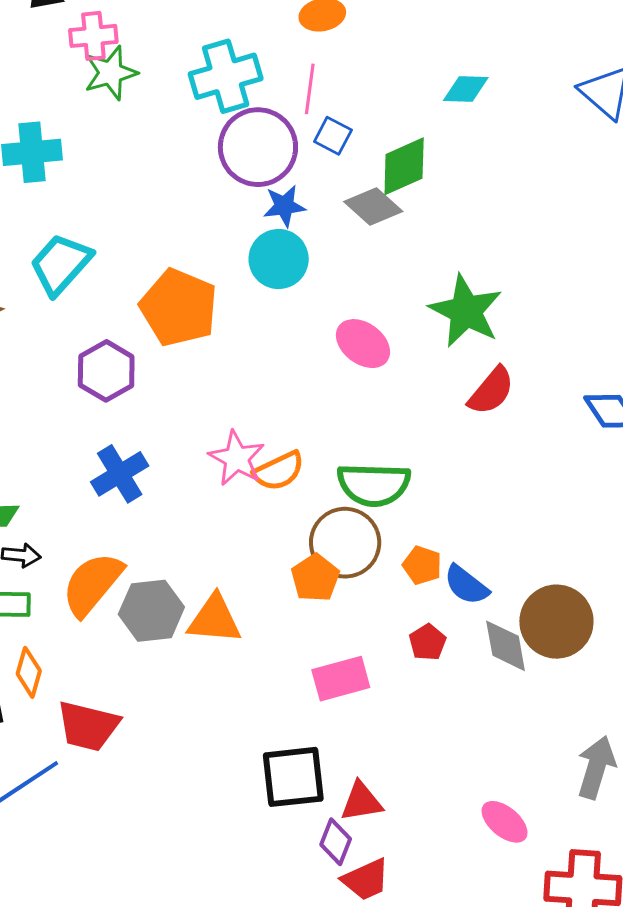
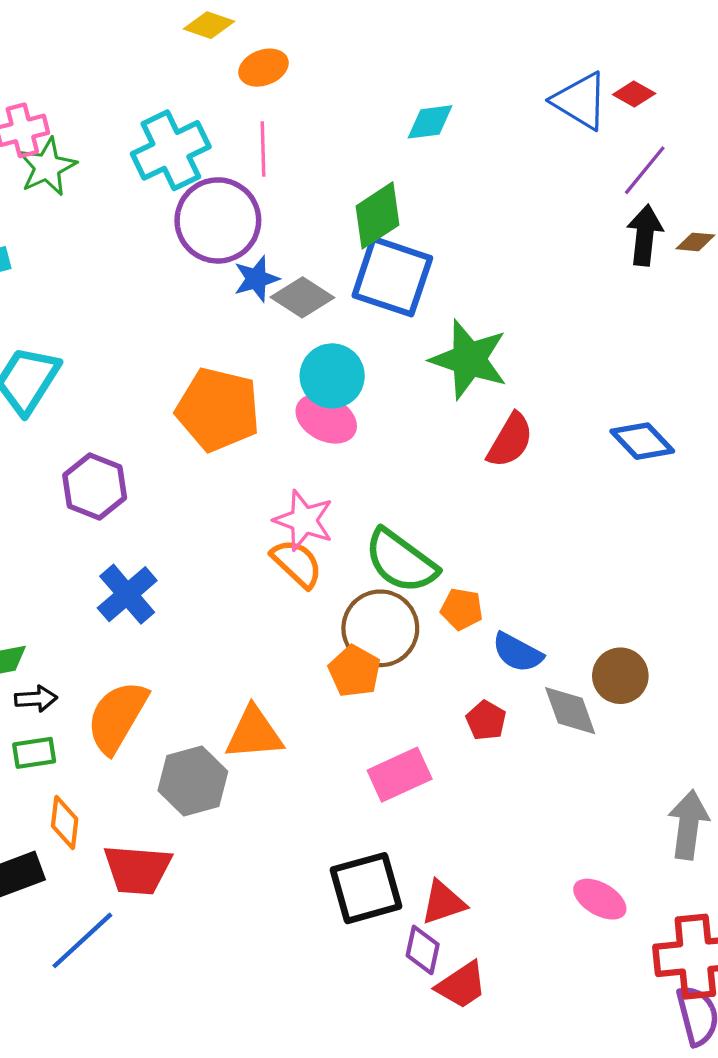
blue square: (333, 136) -> (392, 277), moved, size x2.0
gray diamond: (373, 207) -> (302, 297), moved
cyan circle: (279, 259) -> (332, 376), moved
orange pentagon: (179, 308) -> (218, 410), moved
pink ellipse: (363, 344) -> (326, 419), moved
pink star: (237, 458) -> (304, 520), moved
orange semicircle: (279, 471) -> (297, 563), turned -102
green semicircle: (374, 485) -> (401, 561), turned 44
orange pentagon: (422, 565) -> (462, 609), moved
gray hexagon: (151, 611) -> (193, 781), moved
brown circle: (556, 622) -> (620, 676), size x0.7

